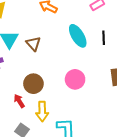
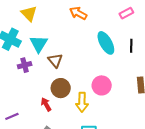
brown triangle: (33, 44) -> (55, 60), moved
yellow arrow: (42, 111) -> (82, 102), moved

